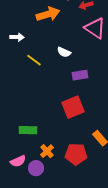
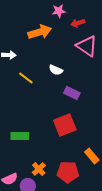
purple rectangle: (80, 75) -> (72, 93), turned 35
green rectangle: (28, 130) -> (20, 136), moved

